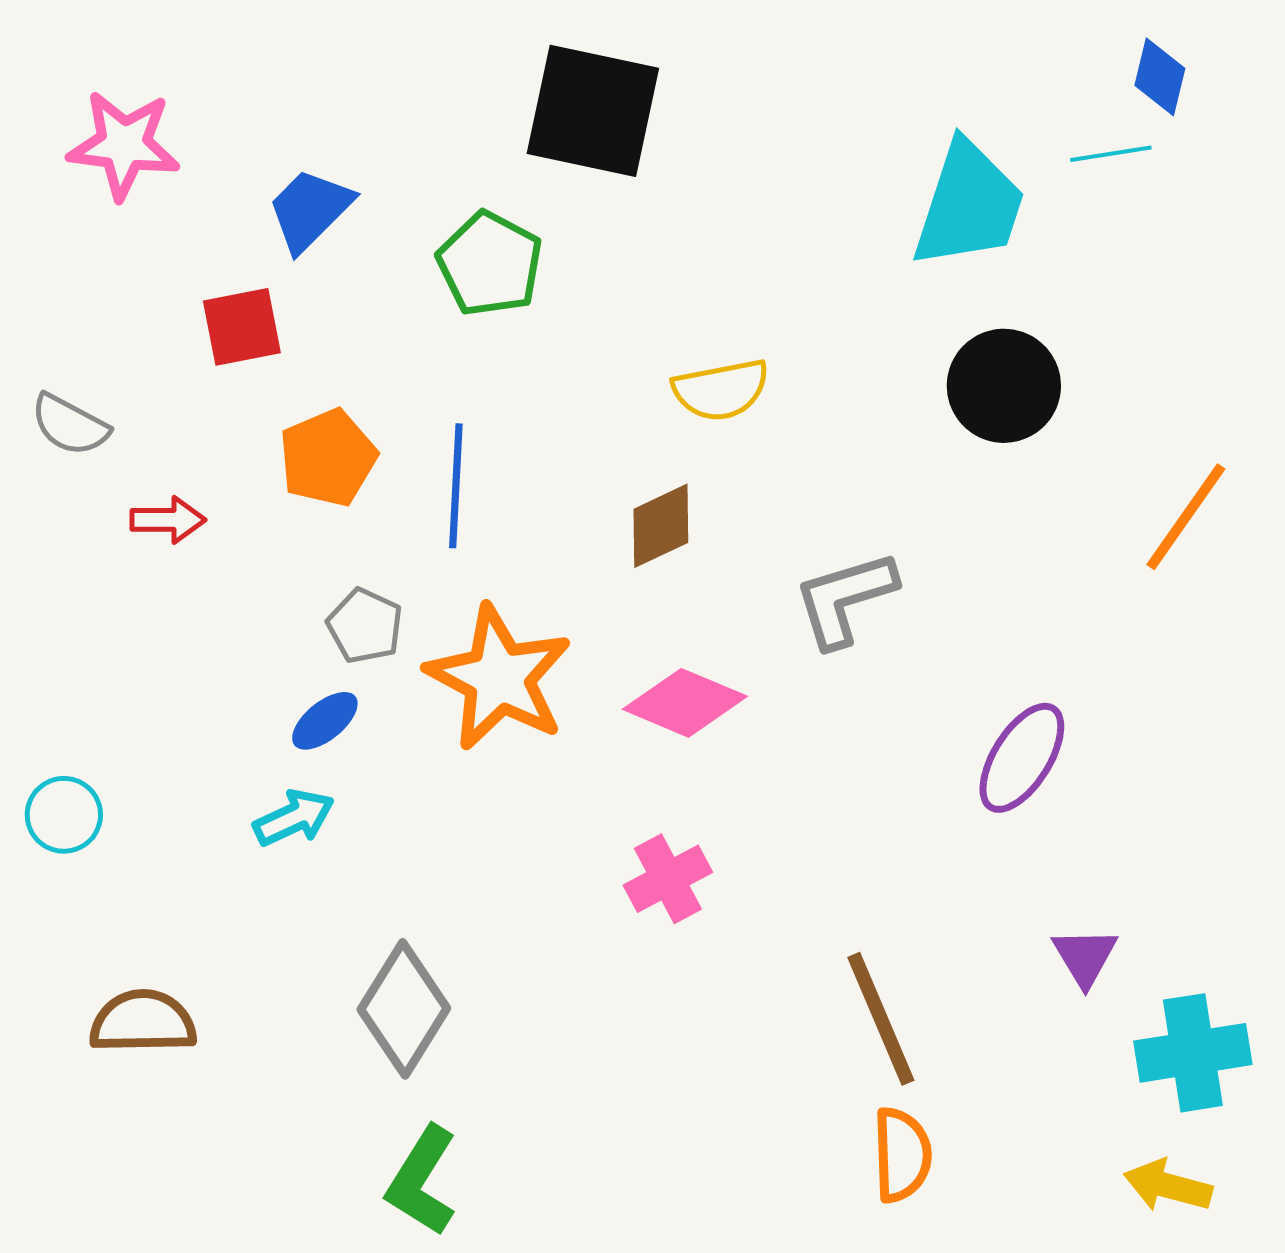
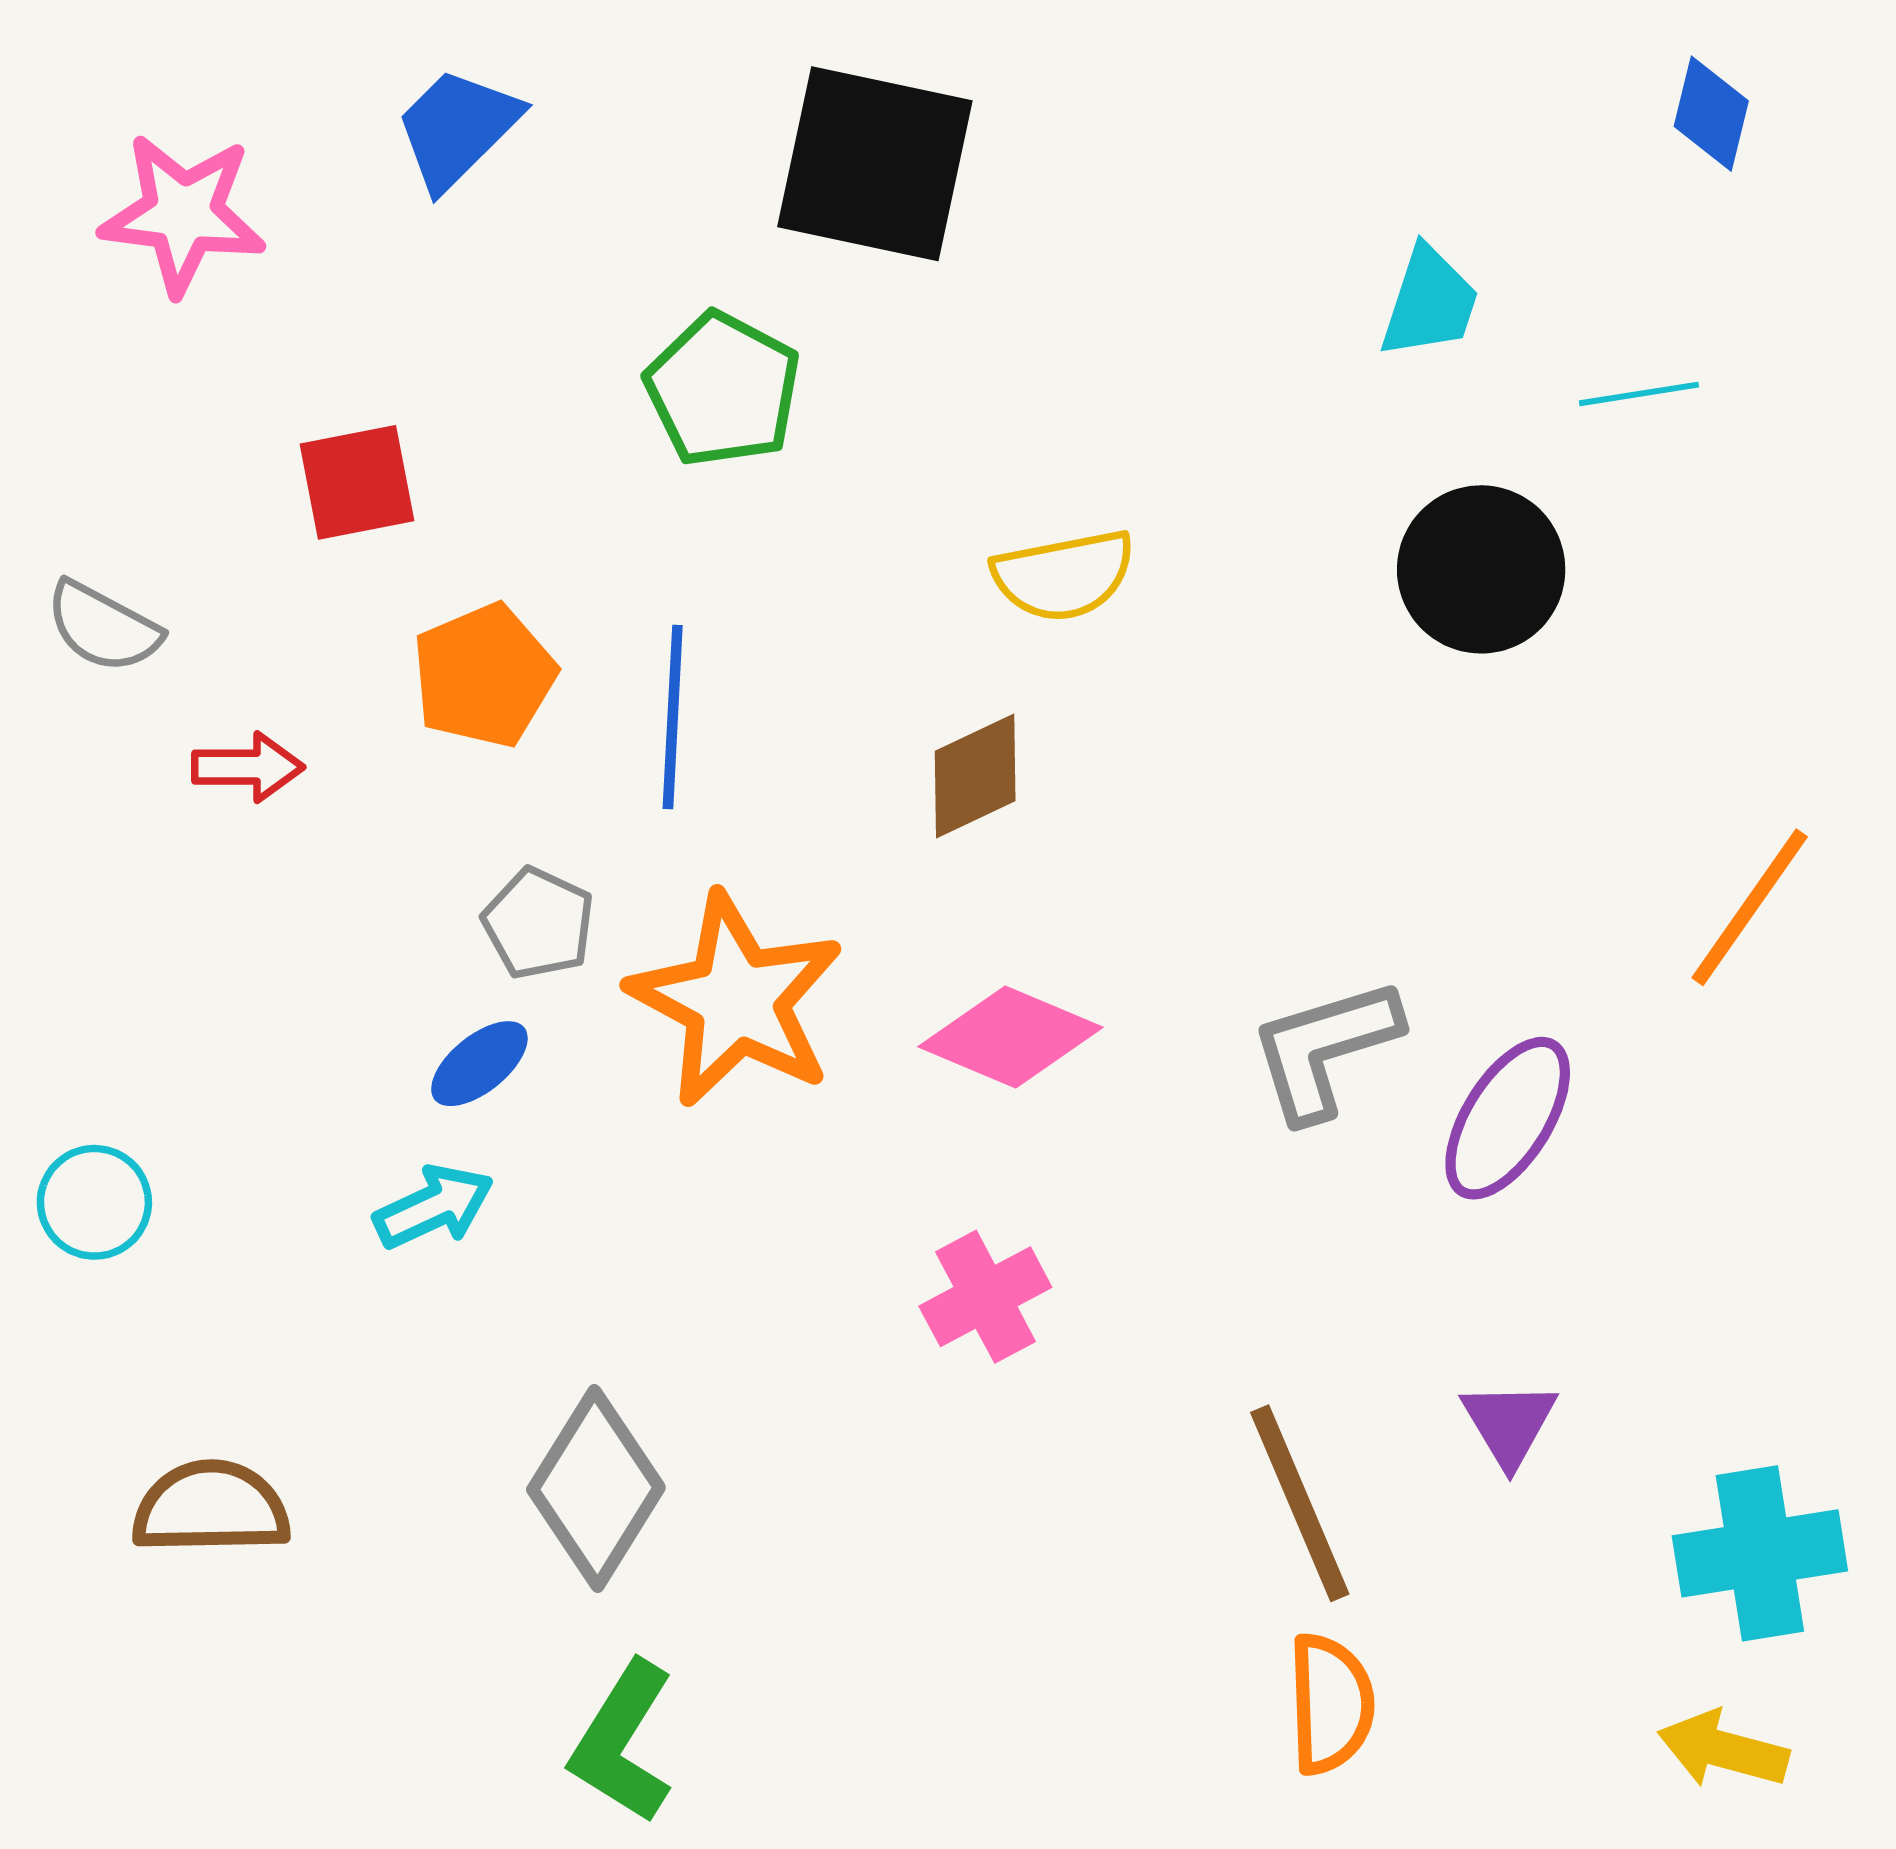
cyan line: (1111, 154) -> (1639, 394), moved
cyan trapezoid: (969, 205) -> (1429, 302), size x0.6
blue trapezoid: (310, 210) -> (457, 128), moved
orange line: (1186, 517) -> (1750, 907), moved
gray L-shape: (845, 599) -> (1325, 1049), moved
purple triangle: (1085, 957) -> (1509, 1424), moved

